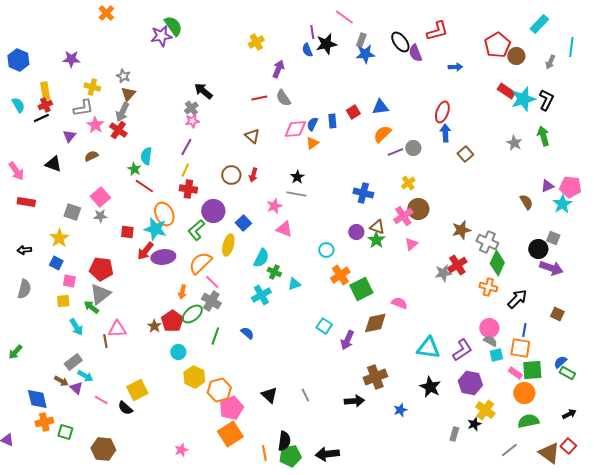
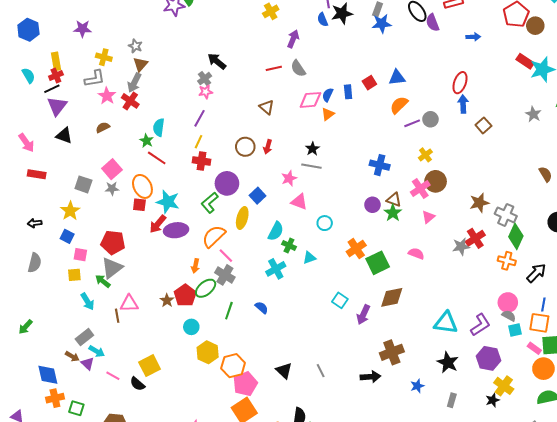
purple triangle: (69, 136) -> (57, 106), moved, size x1.5
orange ellipse: (164, 214) -> (142, 186), moved
cyan circle: (326, 250) -> (325, 223), moved
pink semicircle: (399, 303) -> (416, 254), moved
gray rectangle: (454, 434) -> (452, 400), moved

